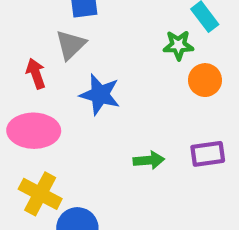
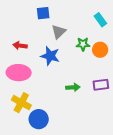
gray triangle: (71, 45) -> (59, 32), moved
green star: (178, 45) -> (83, 44), moved
red arrow: (36, 74) -> (20, 46), turned -64

